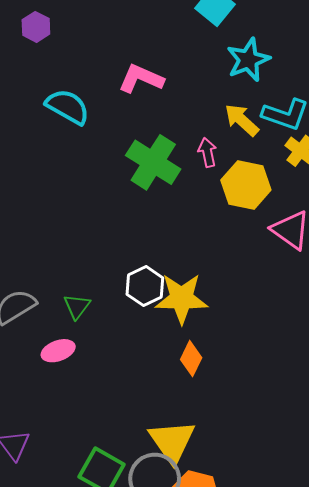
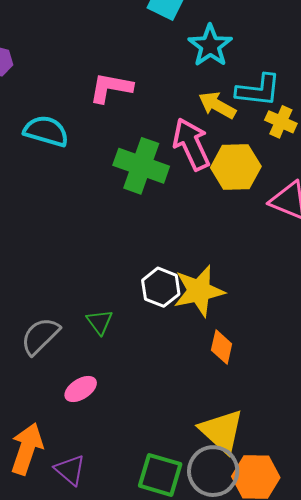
pink arrow: (207, 152) -> (191, 144), size x1.8
pink ellipse: (58, 351) -> (81, 389), moved

